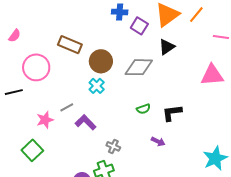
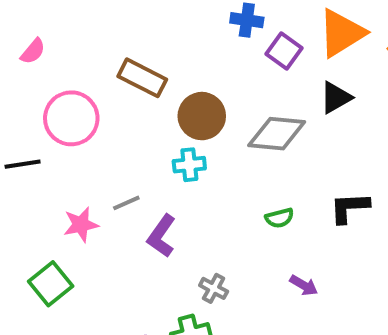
cyan cross: (97, 86) -> (189, 165), turned 35
black L-shape: (172, 113) -> (349, 208), moved
purple L-shape: (86, 122) -> (162, 236), turned -105

